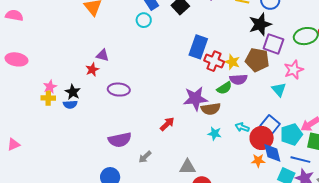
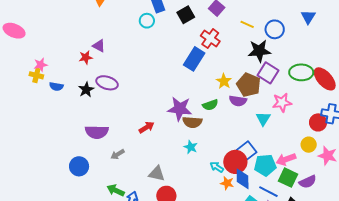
red cross: (214, 61) -> (210, 39), moved
purple semicircle: (238, 79) -> (238, 101), moved
black star: (73, 92) -> (86, 90), moved
cyan arrow: (242, 127) -> (217, 167), moved

